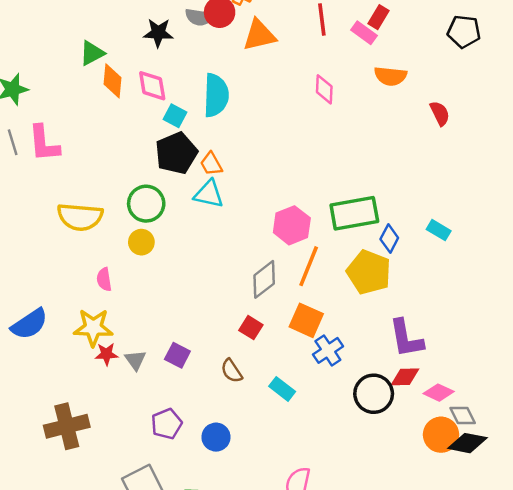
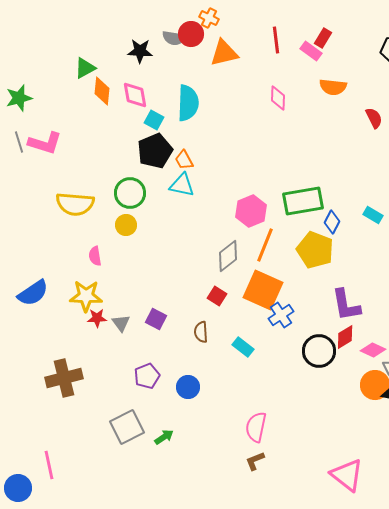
pink L-shape: (44, 143) -> (45, 143), turned -68
orange square: (306, 320) -> (263, 290), size x1.4
brown semicircle: (232, 371) -> (201, 332), turned 30
red diamond: (405, 377) -> (345, 337), turned -30

